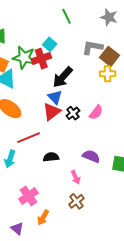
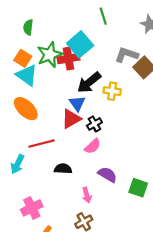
cyan square: (50, 44) -> (80, 44), size x1.6
green star: (24, 58) -> (50, 55), turned 30
yellow cross: (108, 74) -> (112, 91), moved
pink semicircle: (96, 112) -> (93, 146), moved

